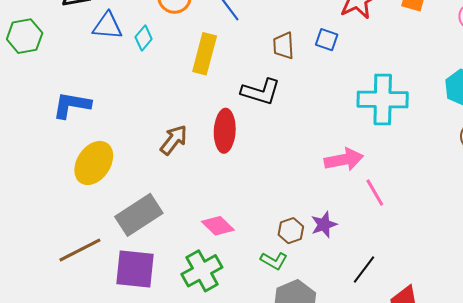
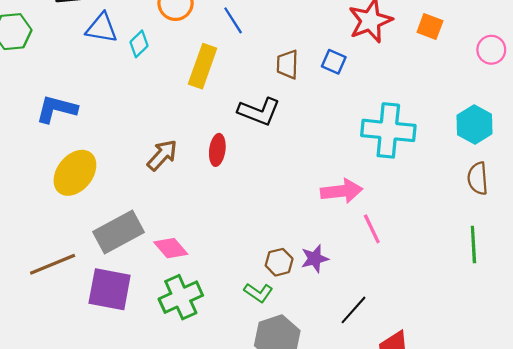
red ellipse: (225, 131) -> (217, 150), size x0.7
pink diamond: (218, 226) -> (171, 248), moved

